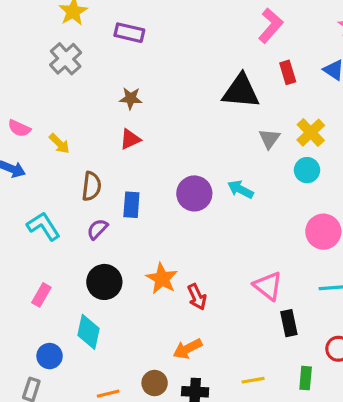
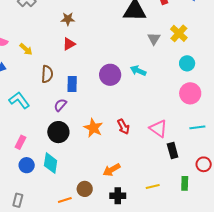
cyan circle: (307, 170) -> (187, 63), moved
purple semicircle: (97, 229) -> (60, 105), moved
red arrow: (197, 297) -> (123, 127), moved
blue circle: (50, 356) -> (27, 165), moved
brown circle: (155, 383) -> (85, 189), moved

